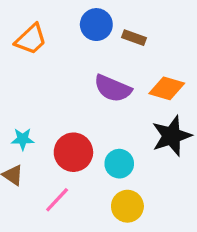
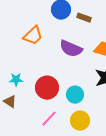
orange trapezoid: (31, 39) -> (33, 36), moved
pink line: (57, 200) -> (49, 119), moved

